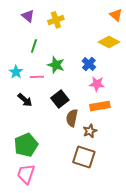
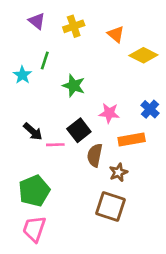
orange triangle: (116, 15) -> (116, 34), moved
blue cross: (89, 64) -> (150, 109), moved
cyan star: (16, 72) -> (22, 75), moved
pink line: (37, 77) -> (55, 145), moved
pink star: (97, 84) -> (109, 113), moved

